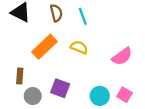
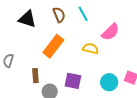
yellow semicircle: (79, 47) -> (91, 48), moved
pink semicircle: (122, 56) -> (110, 32), moved

